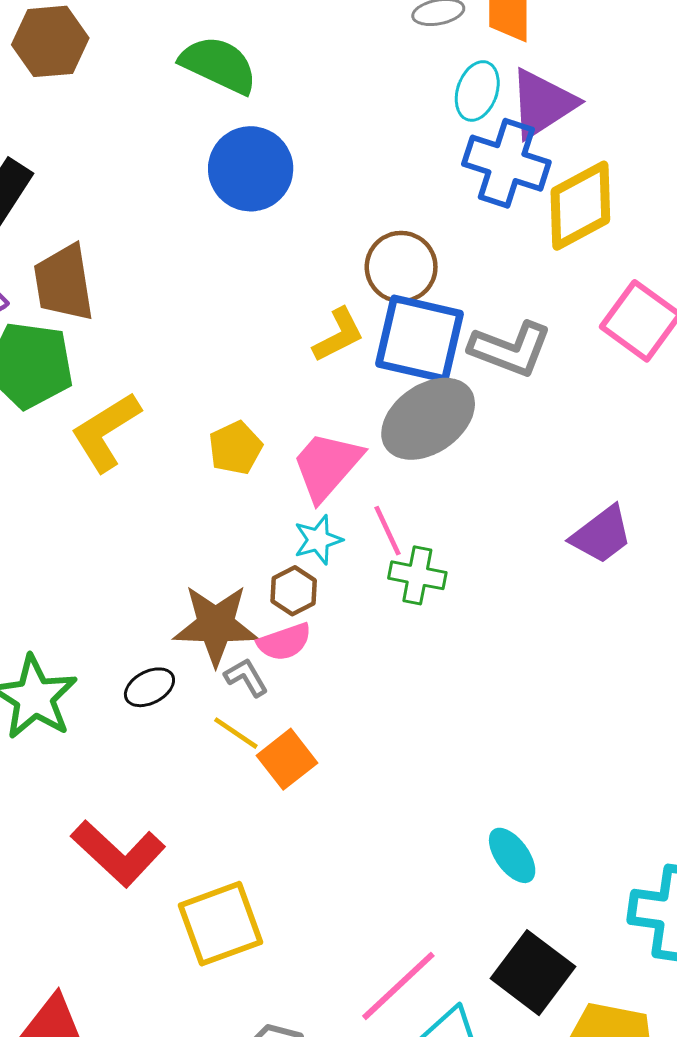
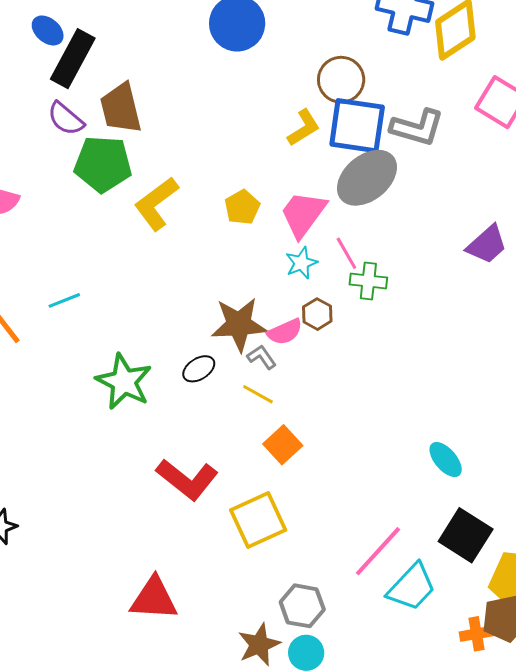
brown hexagon: (294, 591) -> (317, 314), moved
orange square: (287, 759) -> (283, 445), moved

